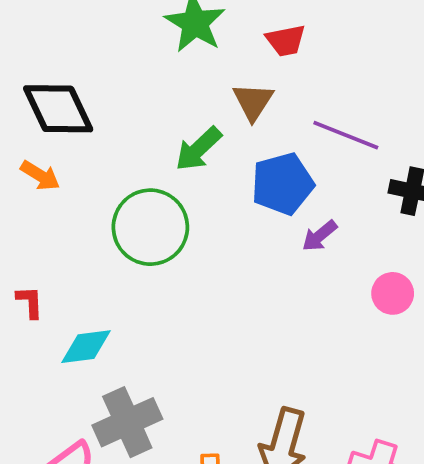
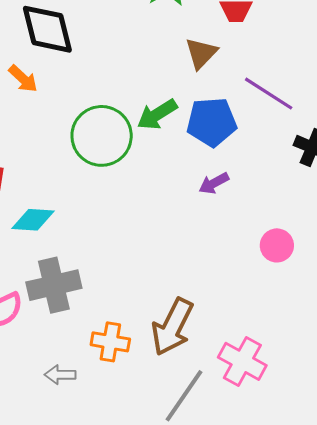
green arrow: (198, 149) -> (157, 114), moved
purple arrow: (320, 236) -> (214, 183), moved
pink circle: (393, 293) -> (277, 245), moved

